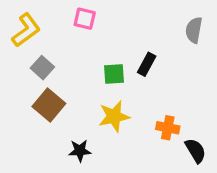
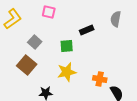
black rectangle: (147, 64) -> (87, 30), moved, turned 40
gray square: (42, 68) -> (35, 42), moved

